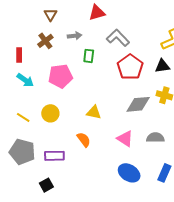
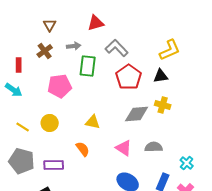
green rectangle: (89, 56) -> (88, 66), size x1.5
cyan arrow: (25, 80) -> (14, 90), moved

